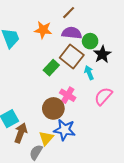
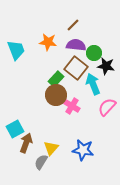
black star: (102, 54) -> (106, 66), turned -30
cyan arrow: (89, 73) -> (93, 84), size x1.5
brown circle: (53, 108) -> (56, 95), moved
blue star: (65, 130) -> (83, 150), moved

